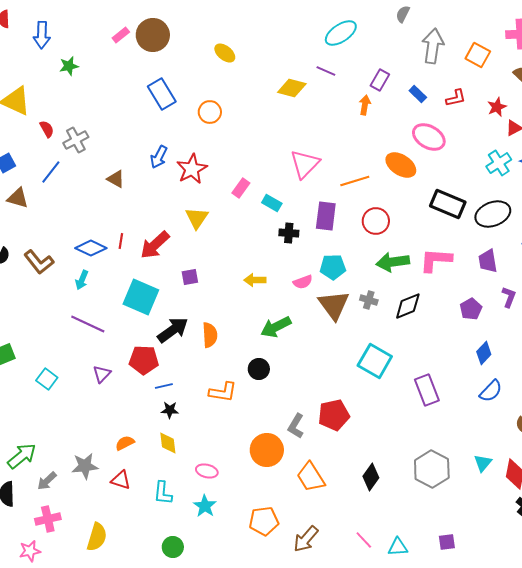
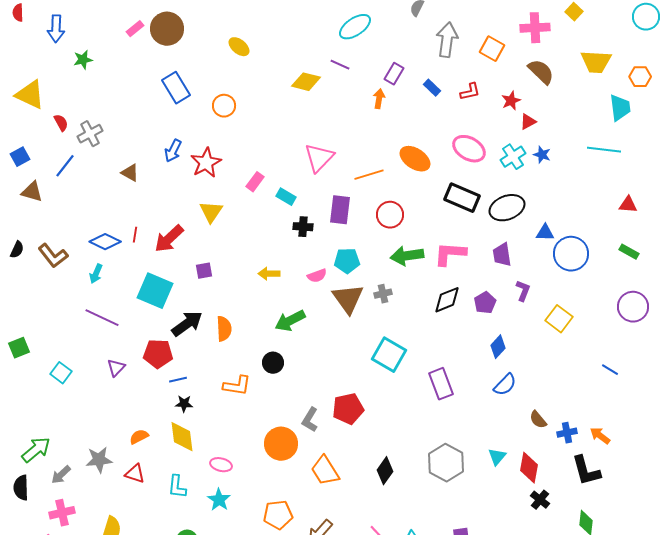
pink ellipse: (429, 137) -> (469, 149), moved
gray cross: (369, 300) -> (383, 294), turned -30
black diamond: (408, 306) -> (447, 300), moved
yellow diamond: (168, 443) -> (182, 437), size x1.4

